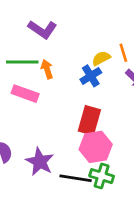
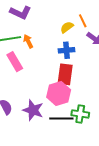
blue cross: (91, 76) -> (66, 50), moved, turned 35
pink rectangle: (25, 94) -> (15, 62), turned 48
pink hexagon: (96, 147) -> (59, 93), moved

